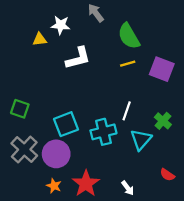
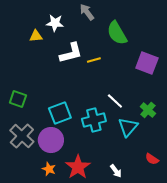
yellow line: (128, 64) -> (94, 60), moved
white line: (127, 111) -> (115, 101), turned -66

